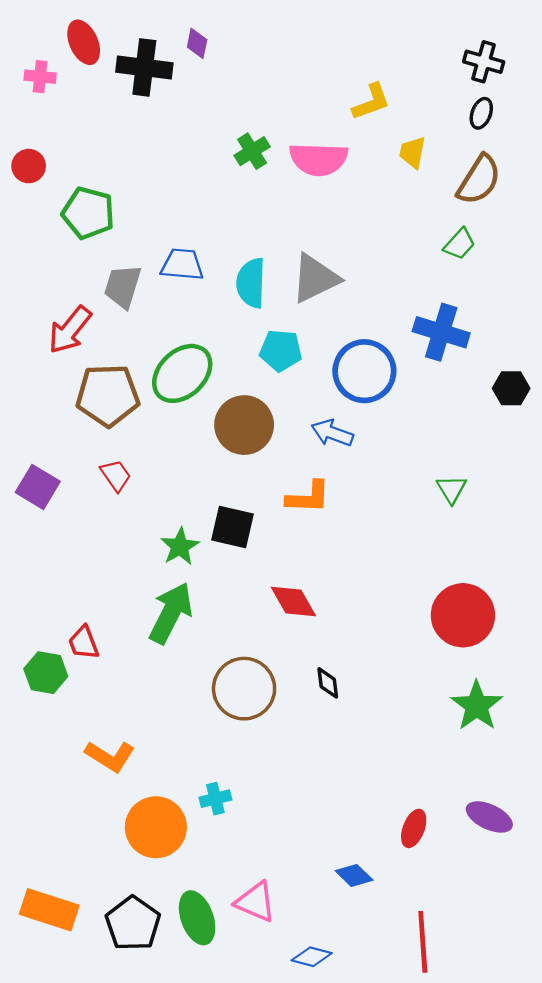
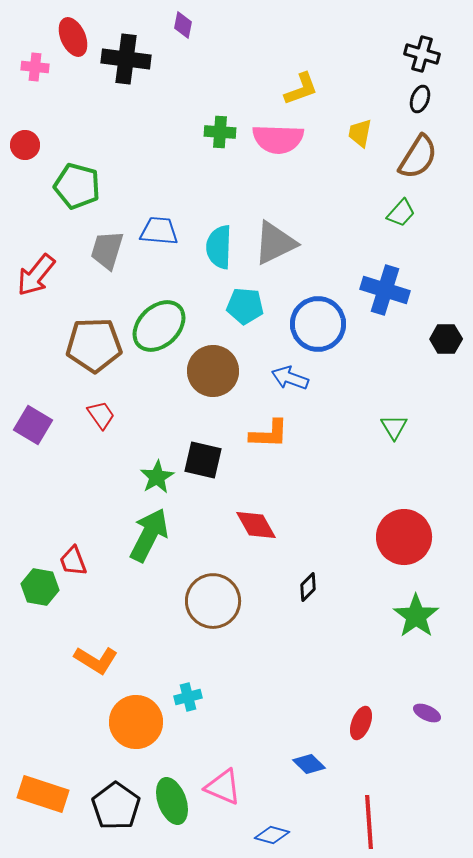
purple diamond: (197, 43) -> (183, 25), moved
yellow L-shape: (371, 102) -> (301, 89), moved
green cross: (252, 151) -> (220, 132), turned 36
red arrow: (70, 330) -> (36, 275), moved
black diamond: (328, 683) -> (308, 587), moved, turned 52
purple ellipse: (489, 817) -> (427, 713), size x0.7

